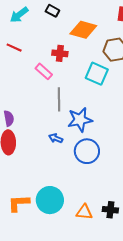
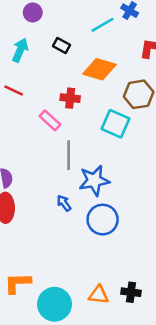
cyan arrow: (19, 15) -> (20, 50), turned 150
blue arrow: (56, 138) -> (64, 203), turned 32
cyan circle: (50, 200) -> (54, 304), moved

